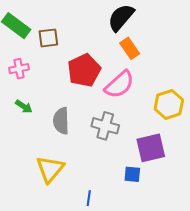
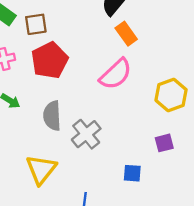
red pentagon: (84, 70) -> (50, 60), moved
gray cross: (105, 126) -> (86, 134), moved, turned 36
purple square: (151, 148) -> (164, 143), moved, size x0.6

